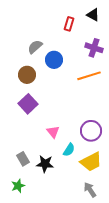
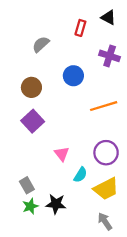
gray semicircle: (35, 47) -> (41, 44), moved
blue circle: (54, 60) -> (73, 76), moved
orange line: (89, 76) -> (104, 106), moved
black star: (45, 164) -> (56, 204), moved
green star: (18, 186) -> (30, 206), moved

